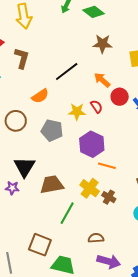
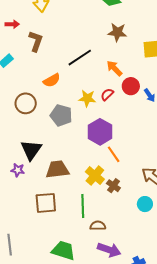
red semicircle: (96, 107) -> (107, 94), turned -104
orange line: (107, 166) -> (114, 154), turned 36
green line: (67, 213) -> (83, 206), moved, turned -35
brown square: (40, 245) -> (46, 203), moved, turned -30

